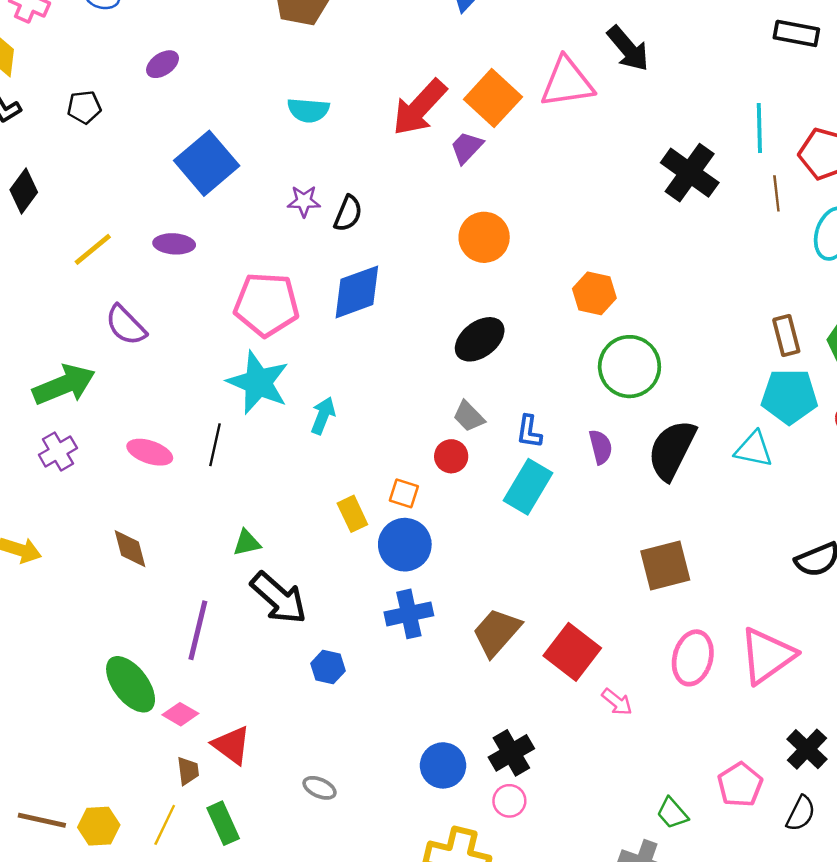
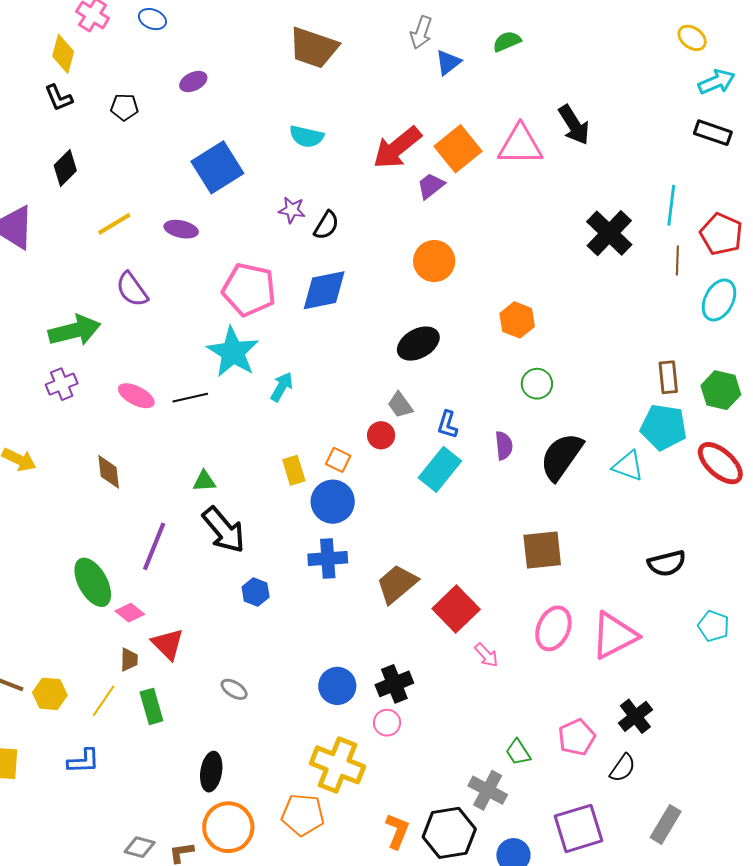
green circle: (629, 367) -> (537, 384), size x0.6
black line: (215, 445) -> (190, 398), turned 56

